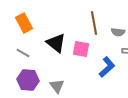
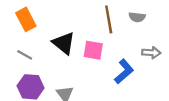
gray semicircle: (118, 32) -> (137, 17), moved

